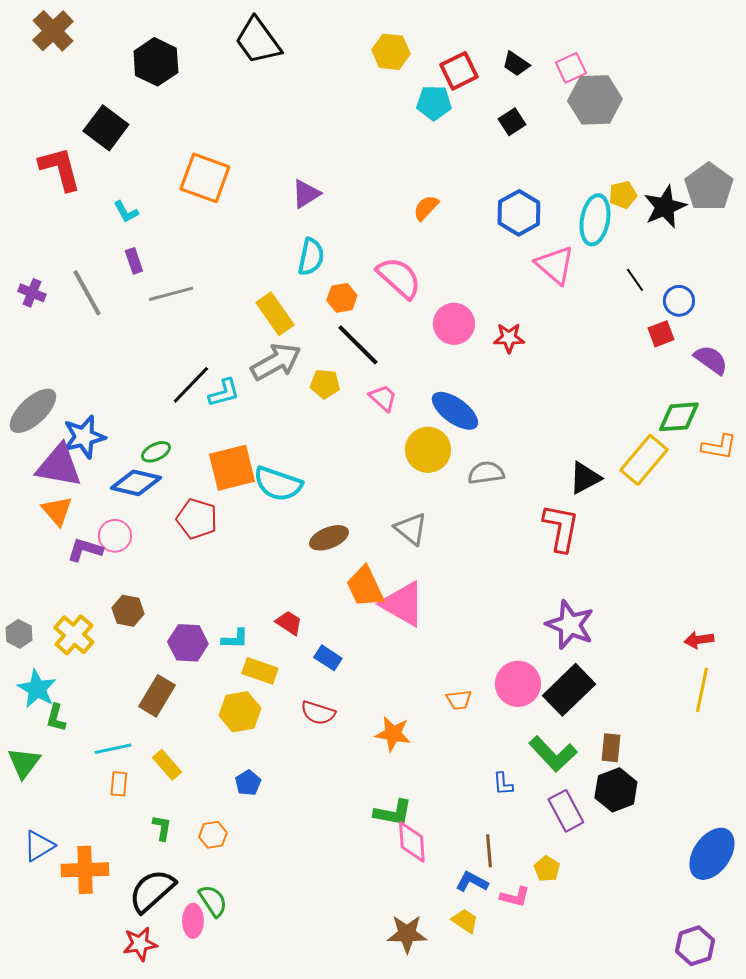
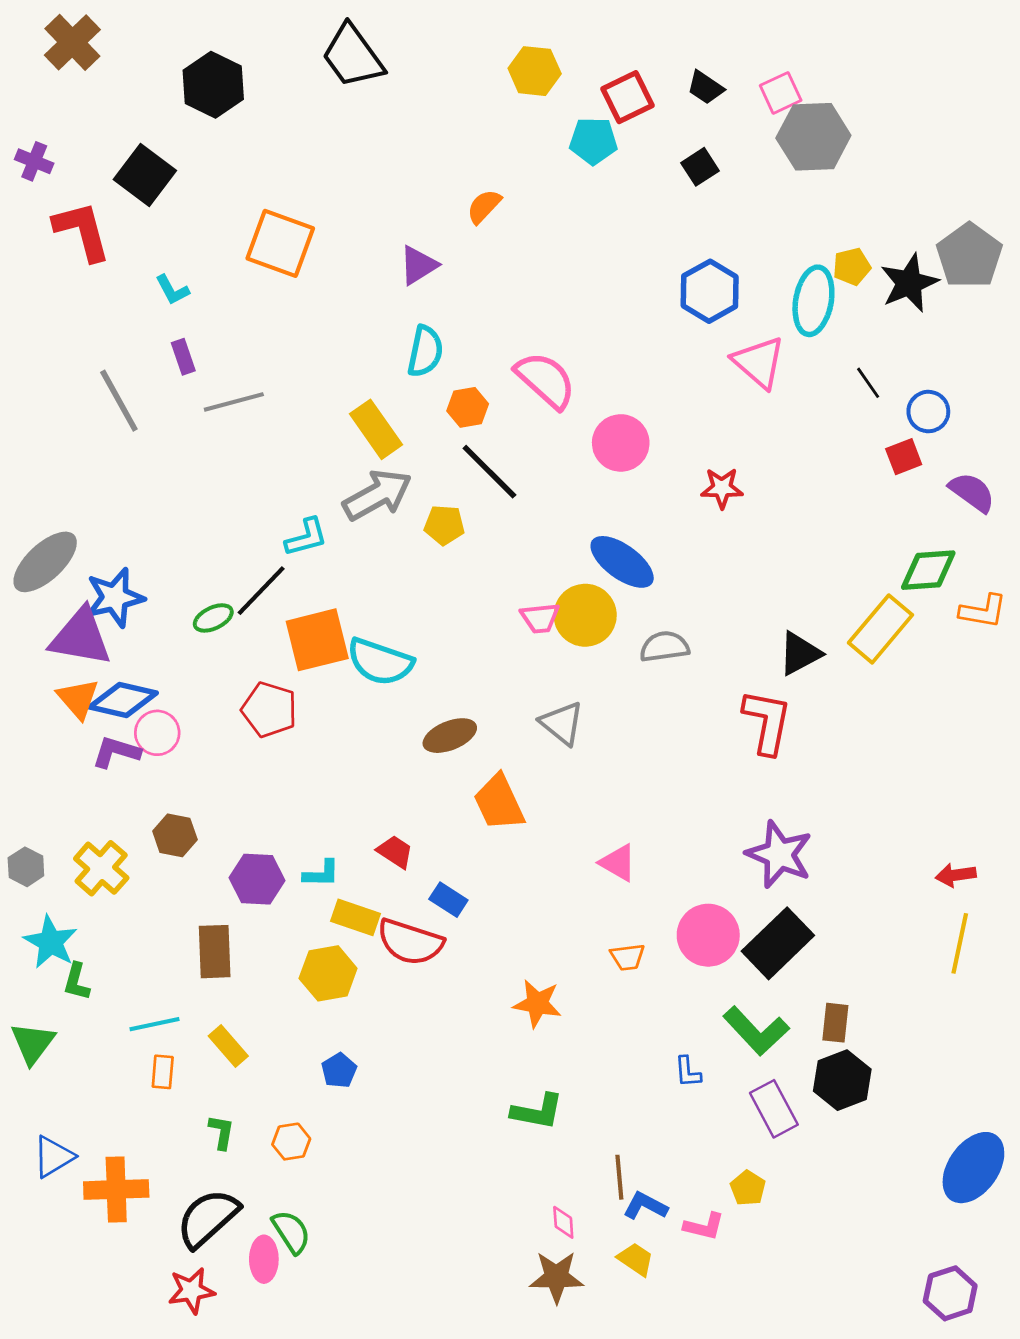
orange semicircle: (426, 208) -> (484, 206), moved
purple cross: (32, 293) -> (34, 161), moved
red star: (509, 338) -> (722, 488), moved
black line: (191, 385) -> (261, 591), moved
pink trapezoid: (383, 398) -> (540, 618), moved, turned 132
blue diamond: (136, 483) -> (123, 700), moved
pink triangle: (403, 604) -> (618, 863), moved, size x0.6
brown rectangle: (157, 696) -> (215, 952), turned -33
red semicircle: (318, 713) -> (410, 942), moved, size x1.4
pink diamond: (412, 842) -> (563, 1222), moved, size x0.6
brown line: (489, 851) -> (619, 1177), moved

